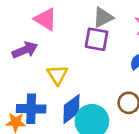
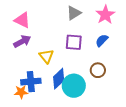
pink triangle: (46, 19) -> (22, 20), moved
purple square: (97, 39) -> (74, 42), moved

